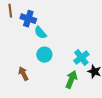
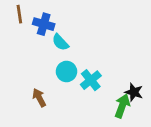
cyan cross: (81, 57) -> (91, 80), moved
green arrow: (71, 80) -> (122, 106), moved

